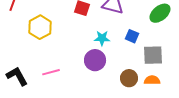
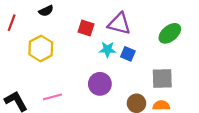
blue square: (132, 36) -> (128, 54), moved
cyan star: (102, 38) -> (107, 49), moved

